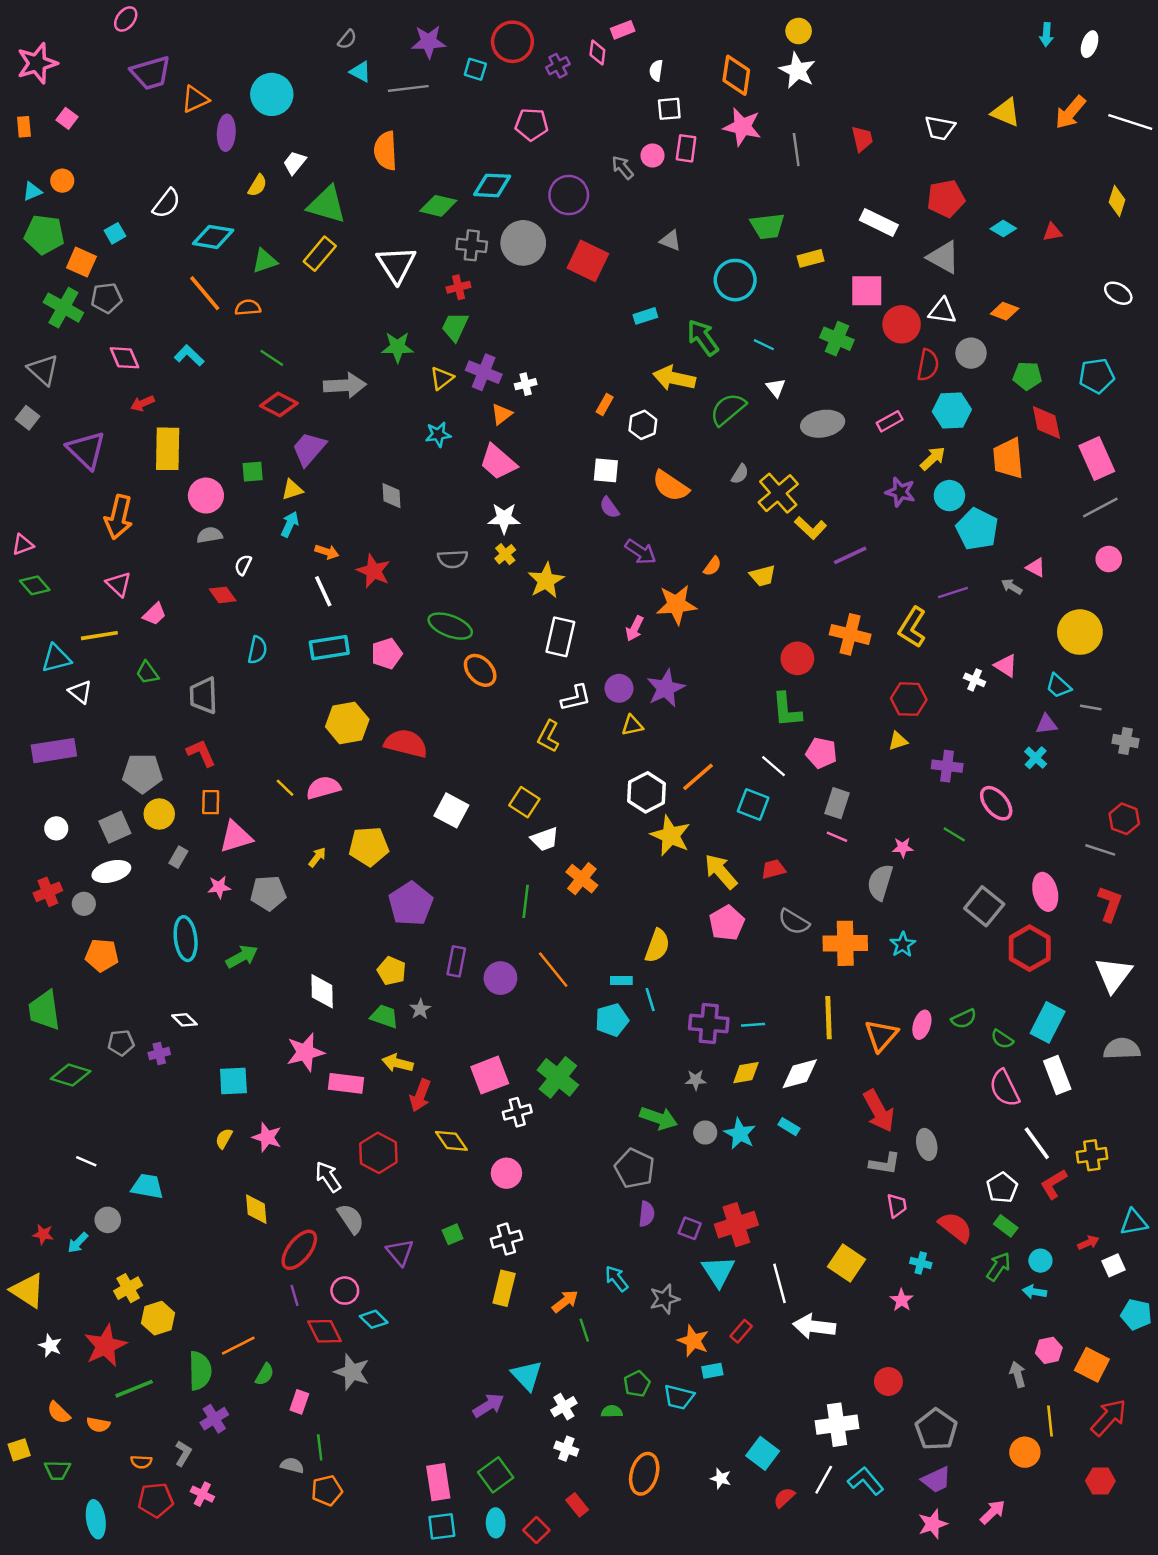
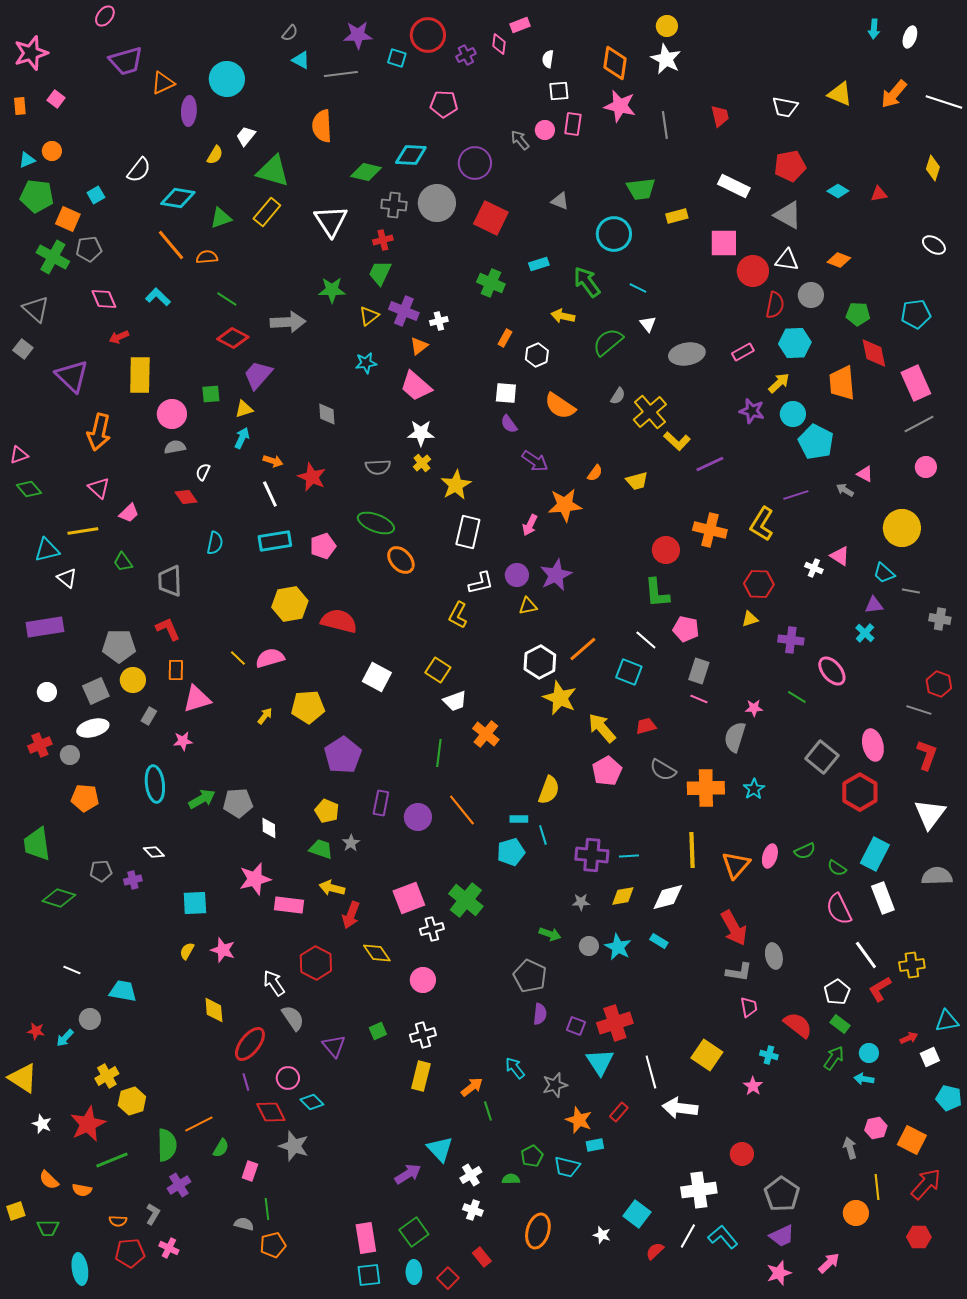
green cross: (837, 339) -> (491, 283), moved
yellow arrow: (674, 378) -> (563, 316), size x0.7
gray pentagon: (268, 893) -> (238, 803), moved
white diamond: (322, 991) -> (269, 828), size x0.7
green arrow: (659, 1118) -> (550, 934), size x0.7

